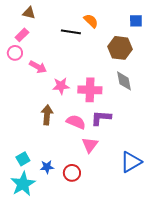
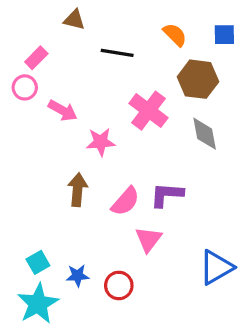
brown triangle: (29, 13) -> (74, 20), moved
orange semicircle: (91, 21) -> (175, 35), moved
pink cross: (90, 90) -> (149, 111), moved, turned 35
pink semicircle: (76, 122) -> (125, 201), turned 108

